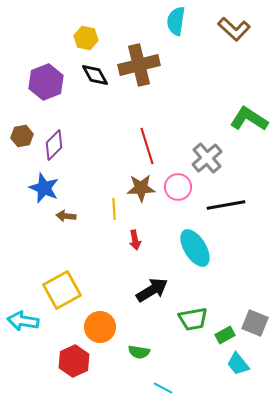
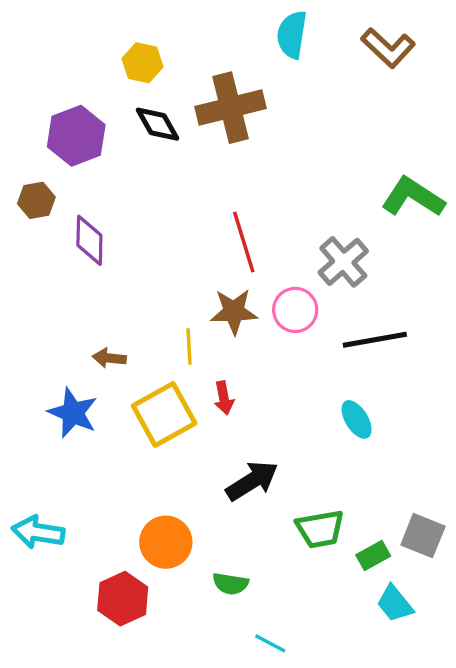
brown hexagon: (22, 136) -> (36, 200), moved
purple diamond: (54, 145) -> (89, 240), turned -44
blue star: (44, 188) -> (73, 413), moved
cyan ellipse: (195, 248) -> (357, 419), moved, size x0.6
yellow square: (62, 290) -> (164, 414), moved

